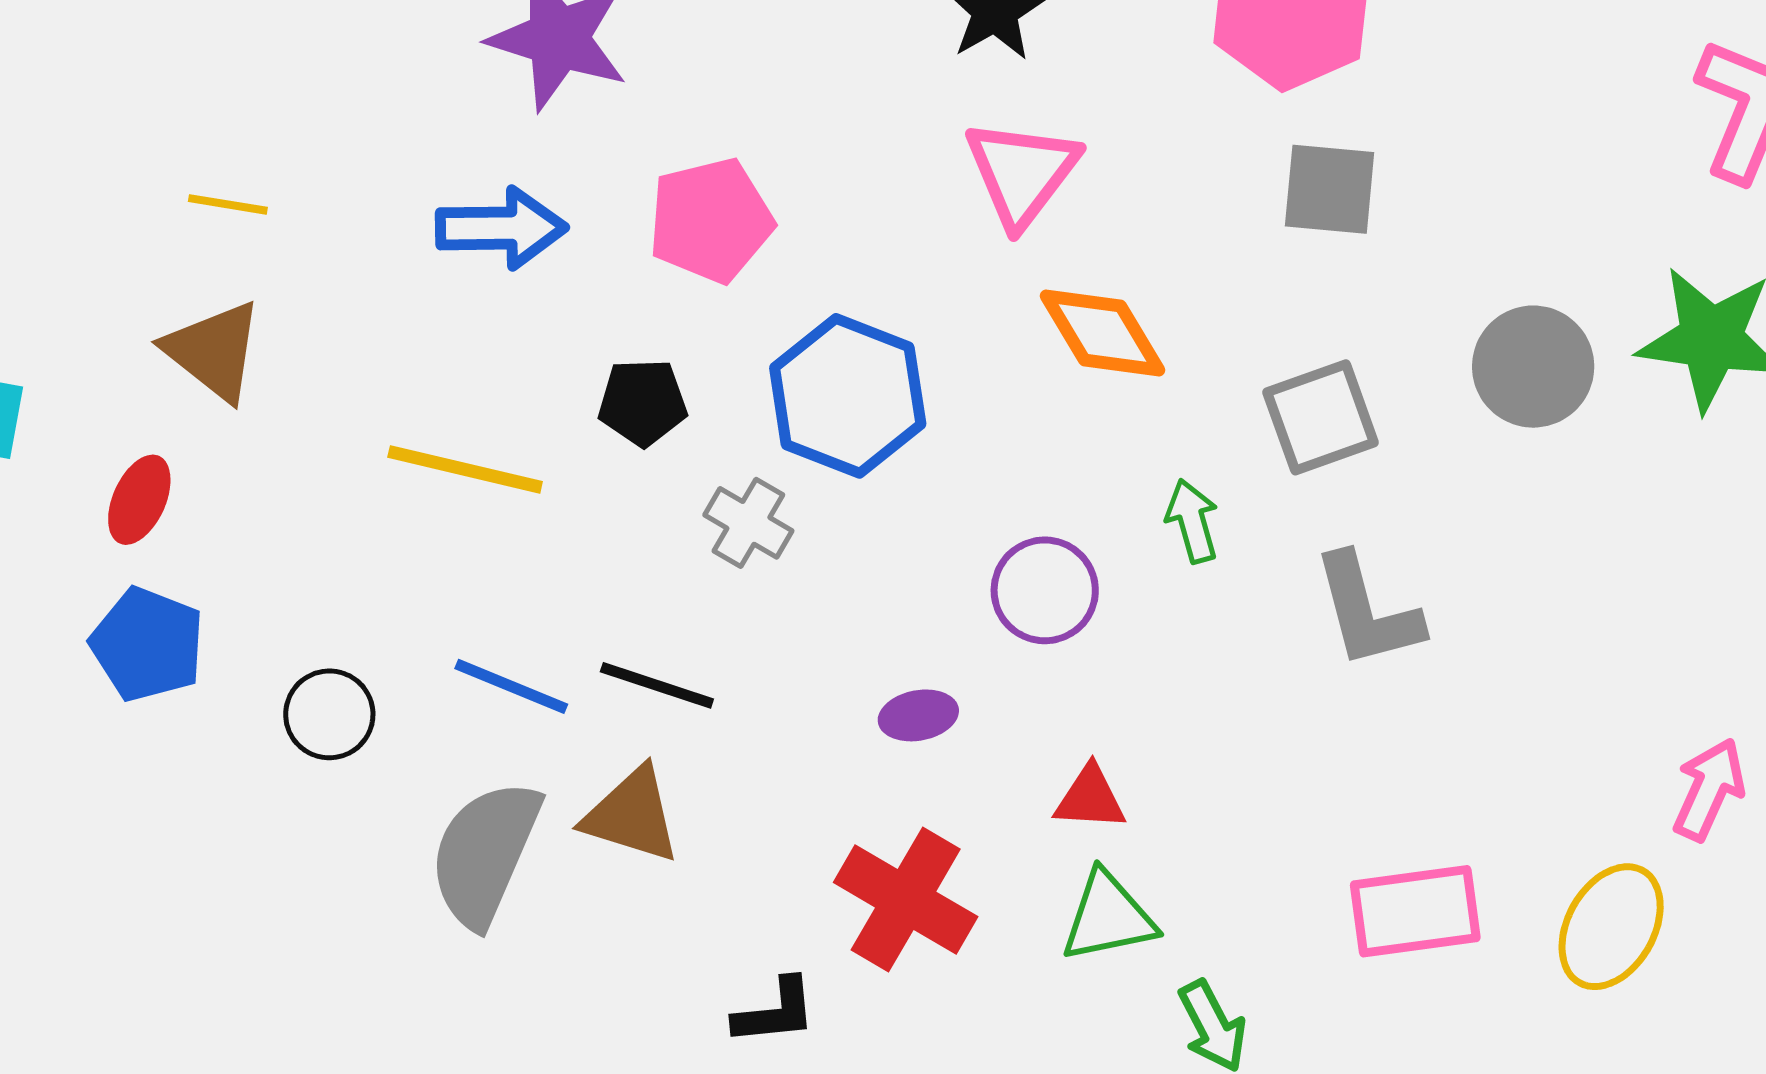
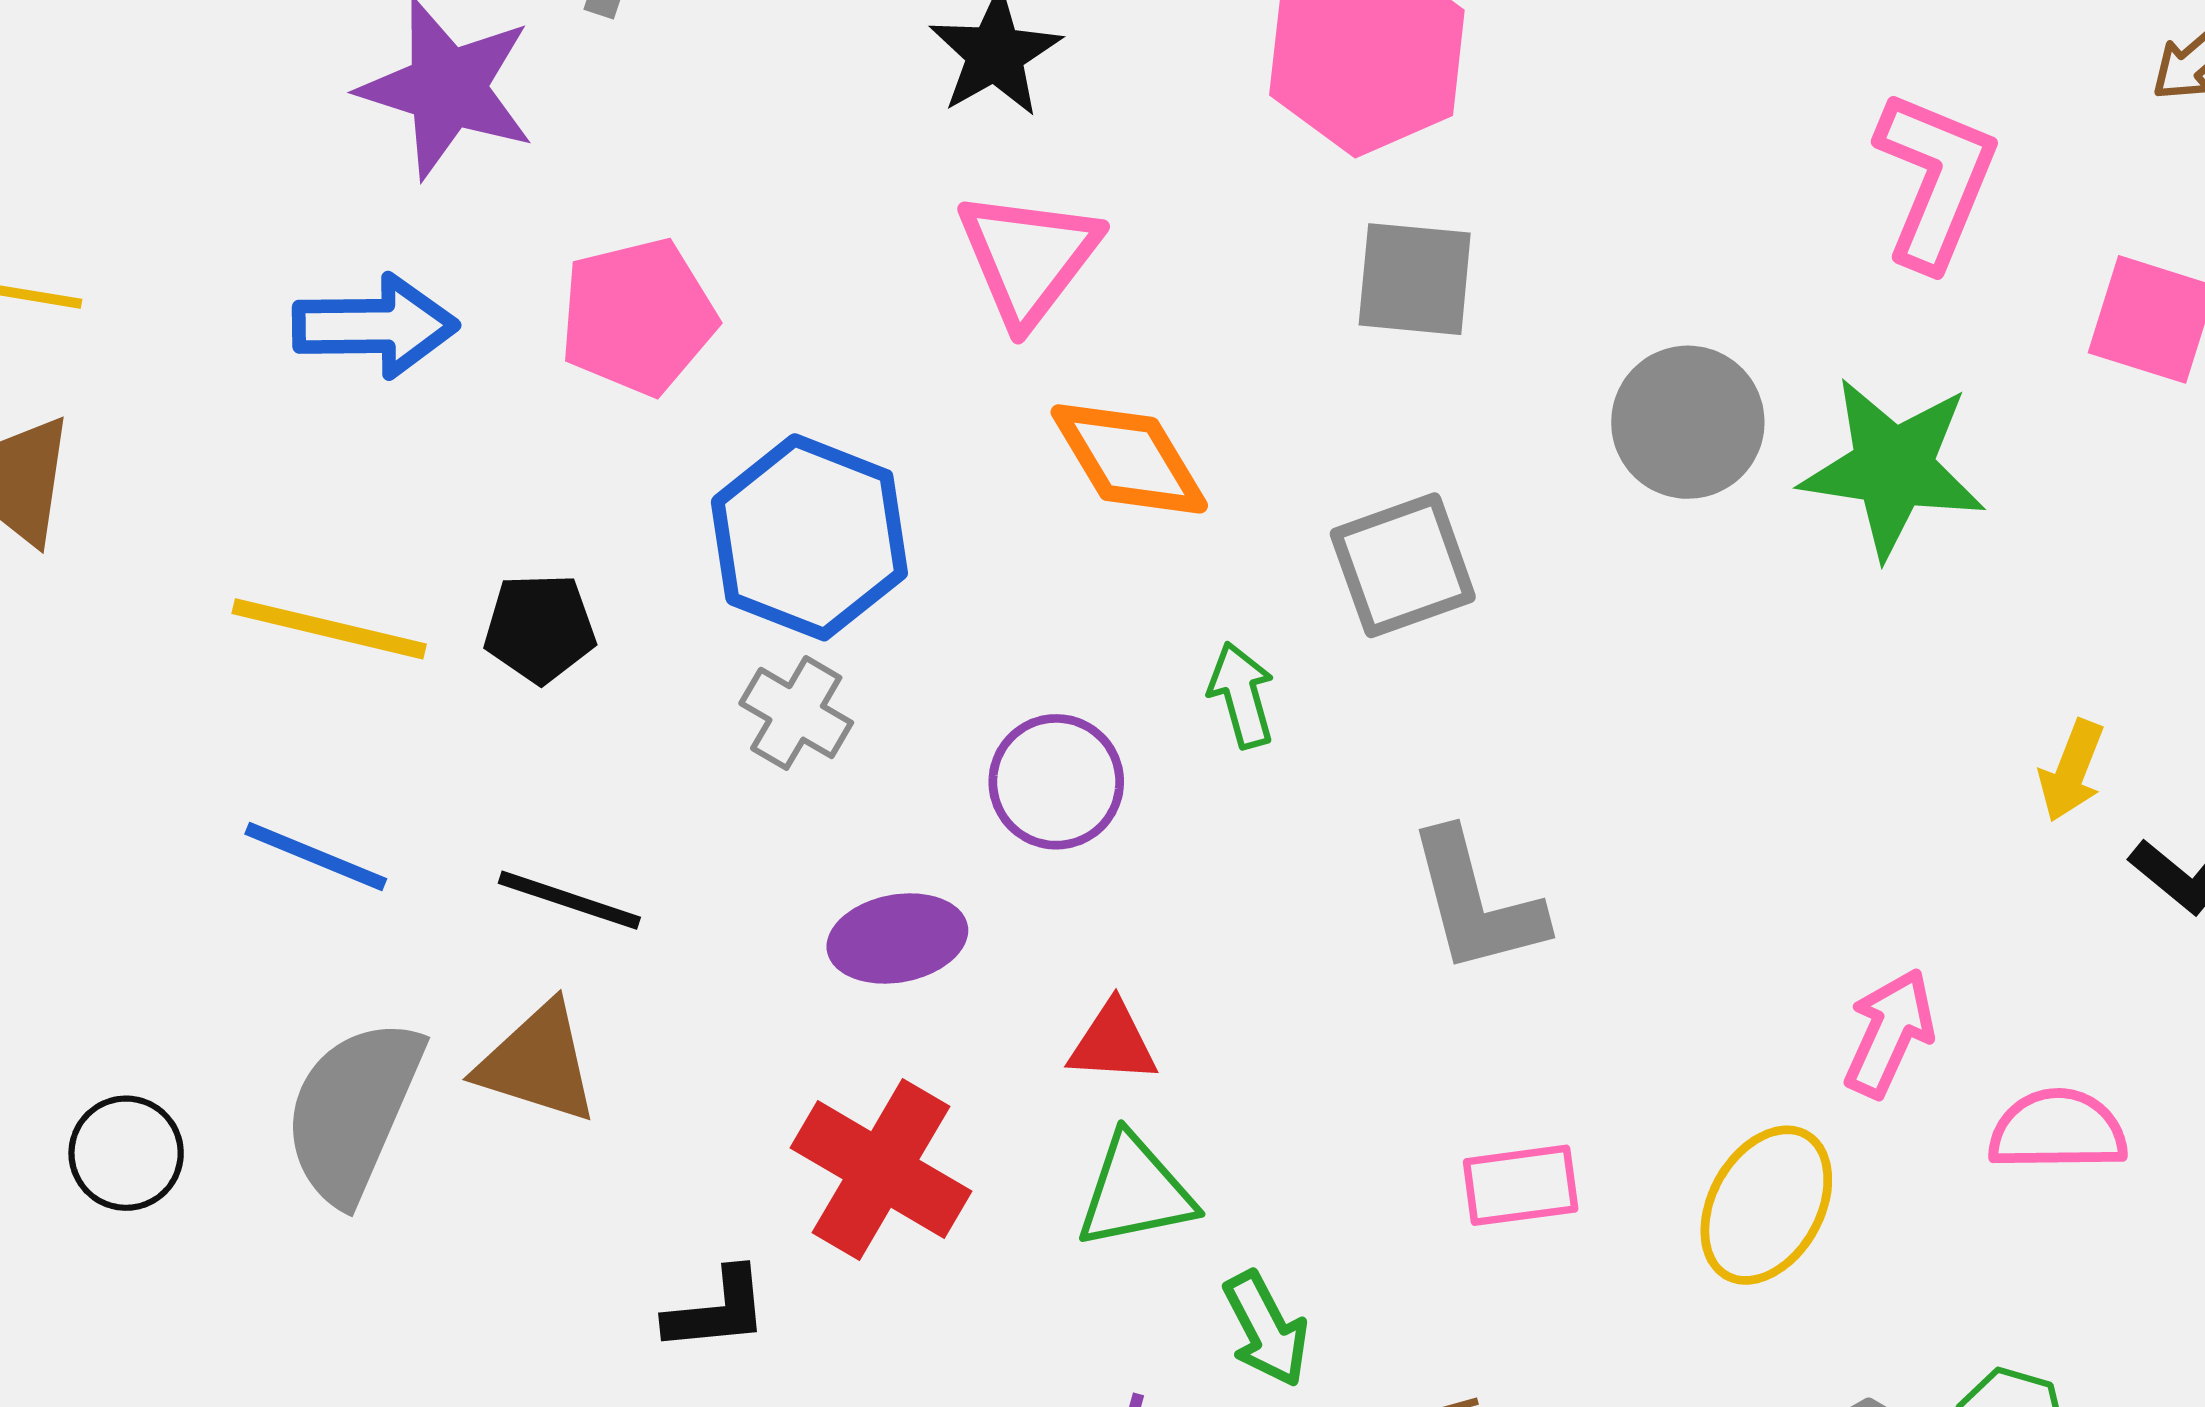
gray circle: (1533, 367) -> (1688, 422), moved
black pentagon: (643, 402) -> (540, 628), moved
gray cross: (748, 523) -> (796, 713), moved
gray L-shape: (1367, 611) -> (1476, 902), moved
blue line: (511, 686) -> (316, 856), moved
black circle: (329, 714) -> (126, 1153), moved
purple ellipse: (918, 715) -> (897, 939), size x1.4
pink rectangle: (1415, 911) -> (1521, 1185), size x0.7

